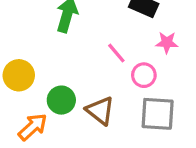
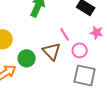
brown triangle: (100, 111) -> (52, 51), moved

